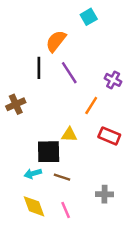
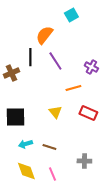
brown cross: (16, 104) -> (11, 73), moved
orange line: (91, 106) -> (73, 88), turned 42
yellow triangle: (69, 135) -> (55, 112), turned 48
black square: (49, 152) -> (15, 117), moved

